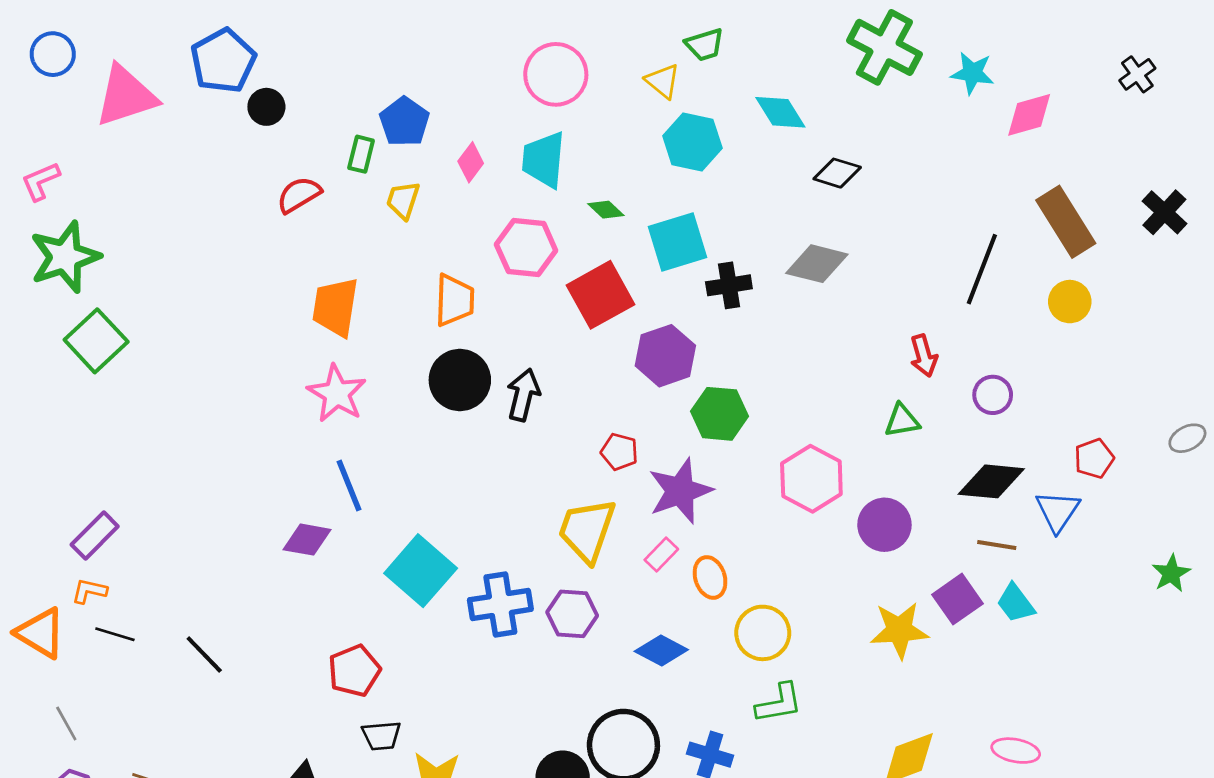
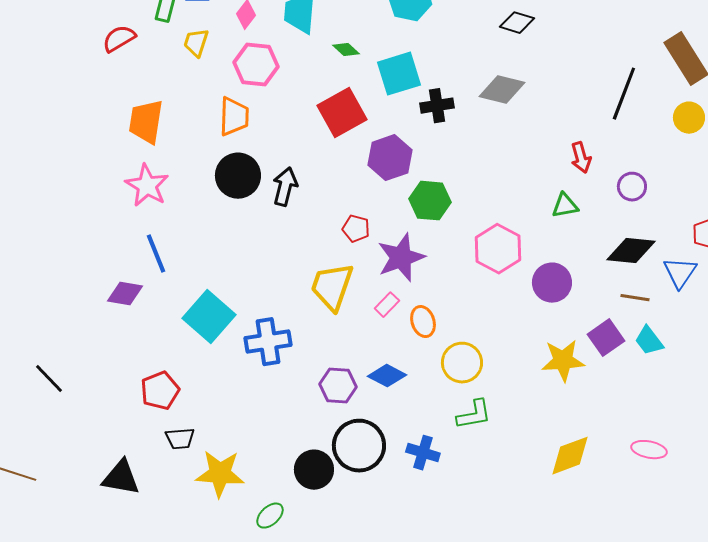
pink hexagon: (526, 247) -> (256, 65), moved
purple hexagon: (572, 614) -> (338, 386), moved

